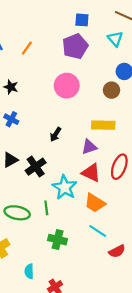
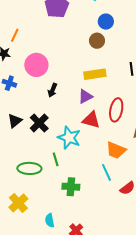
orange line: (27, 48) -> (15, 35), moved
pink circle: (67, 86) -> (36, 65), moved
orange trapezoid: (95, 203) -> (116, 150), moved
cyan line: (98, 231) -> (106, 172), turned 42

